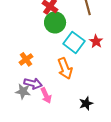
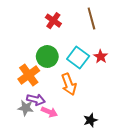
green circle: (55, 22) -> (47, 56), moved
orange cross: (26, 59) -> (29, 75), size x1.5
pink arrow: (46, 95) -> (49, 112), turned -42

